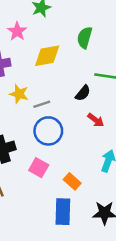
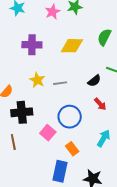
pink star: (17, 31) -> (53, 12), moved
yellow star: (19, 94) -> (37, 80), moved
blue circle: (48, 131) -> (70, 117), moved

